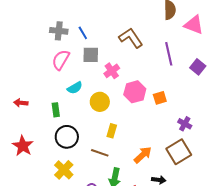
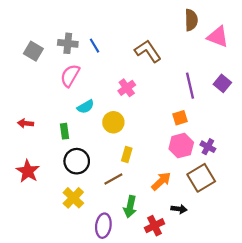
purple line: (169, 54) -> (190, 86), moved
gray square: (91, 55) -> (33, 51), moved, turned 30
pink hexagon: (135, 92) -> (181, 146), moved
brown line: (100, 153) -> (113, 179), turned -48

